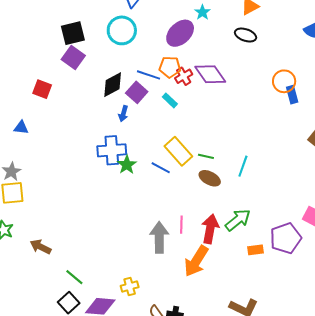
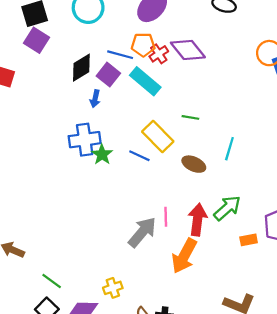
cyan rectangle: (170, 100) -> (145, 81), size x1.8
green line: (206, 156) -> (190, 117), moved
gray arrow: (159, 237) -> (142, 232), turned 44

